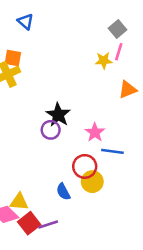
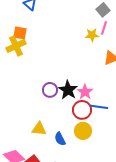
black star: (58, 115) -> (68, 90), moved
red circle: (85, 166) -> (82, 110), moved
yellow triangle: (19, 202) -> (39, 129), moved

